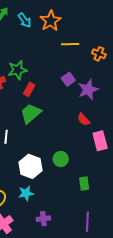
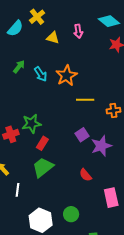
orange cross: (99, 54) -> (113, 111), turned -32
red semicircle: (83, 119) -> (85, 175), moved

